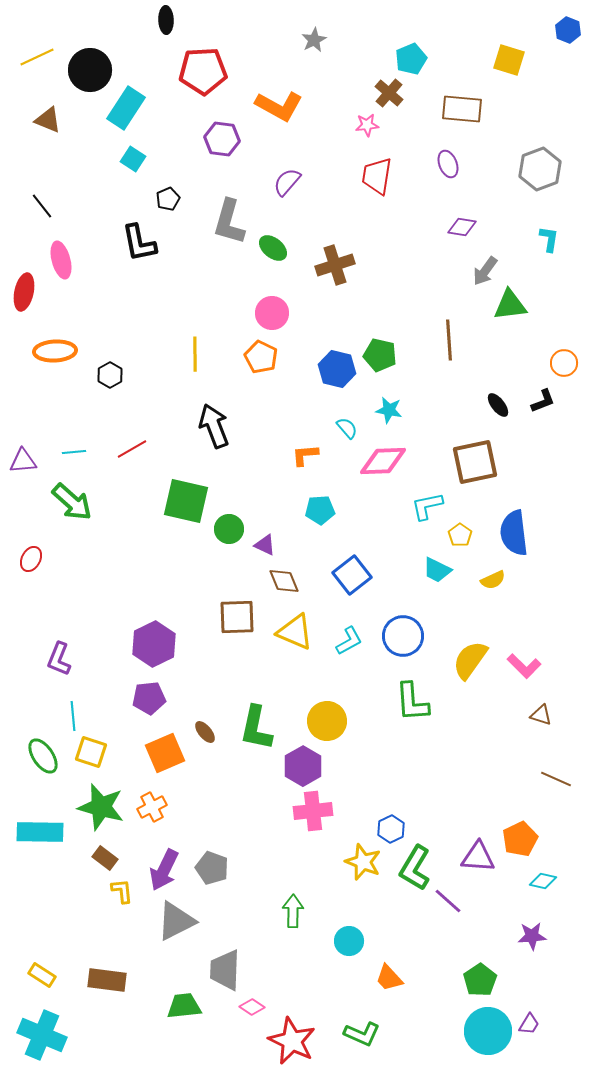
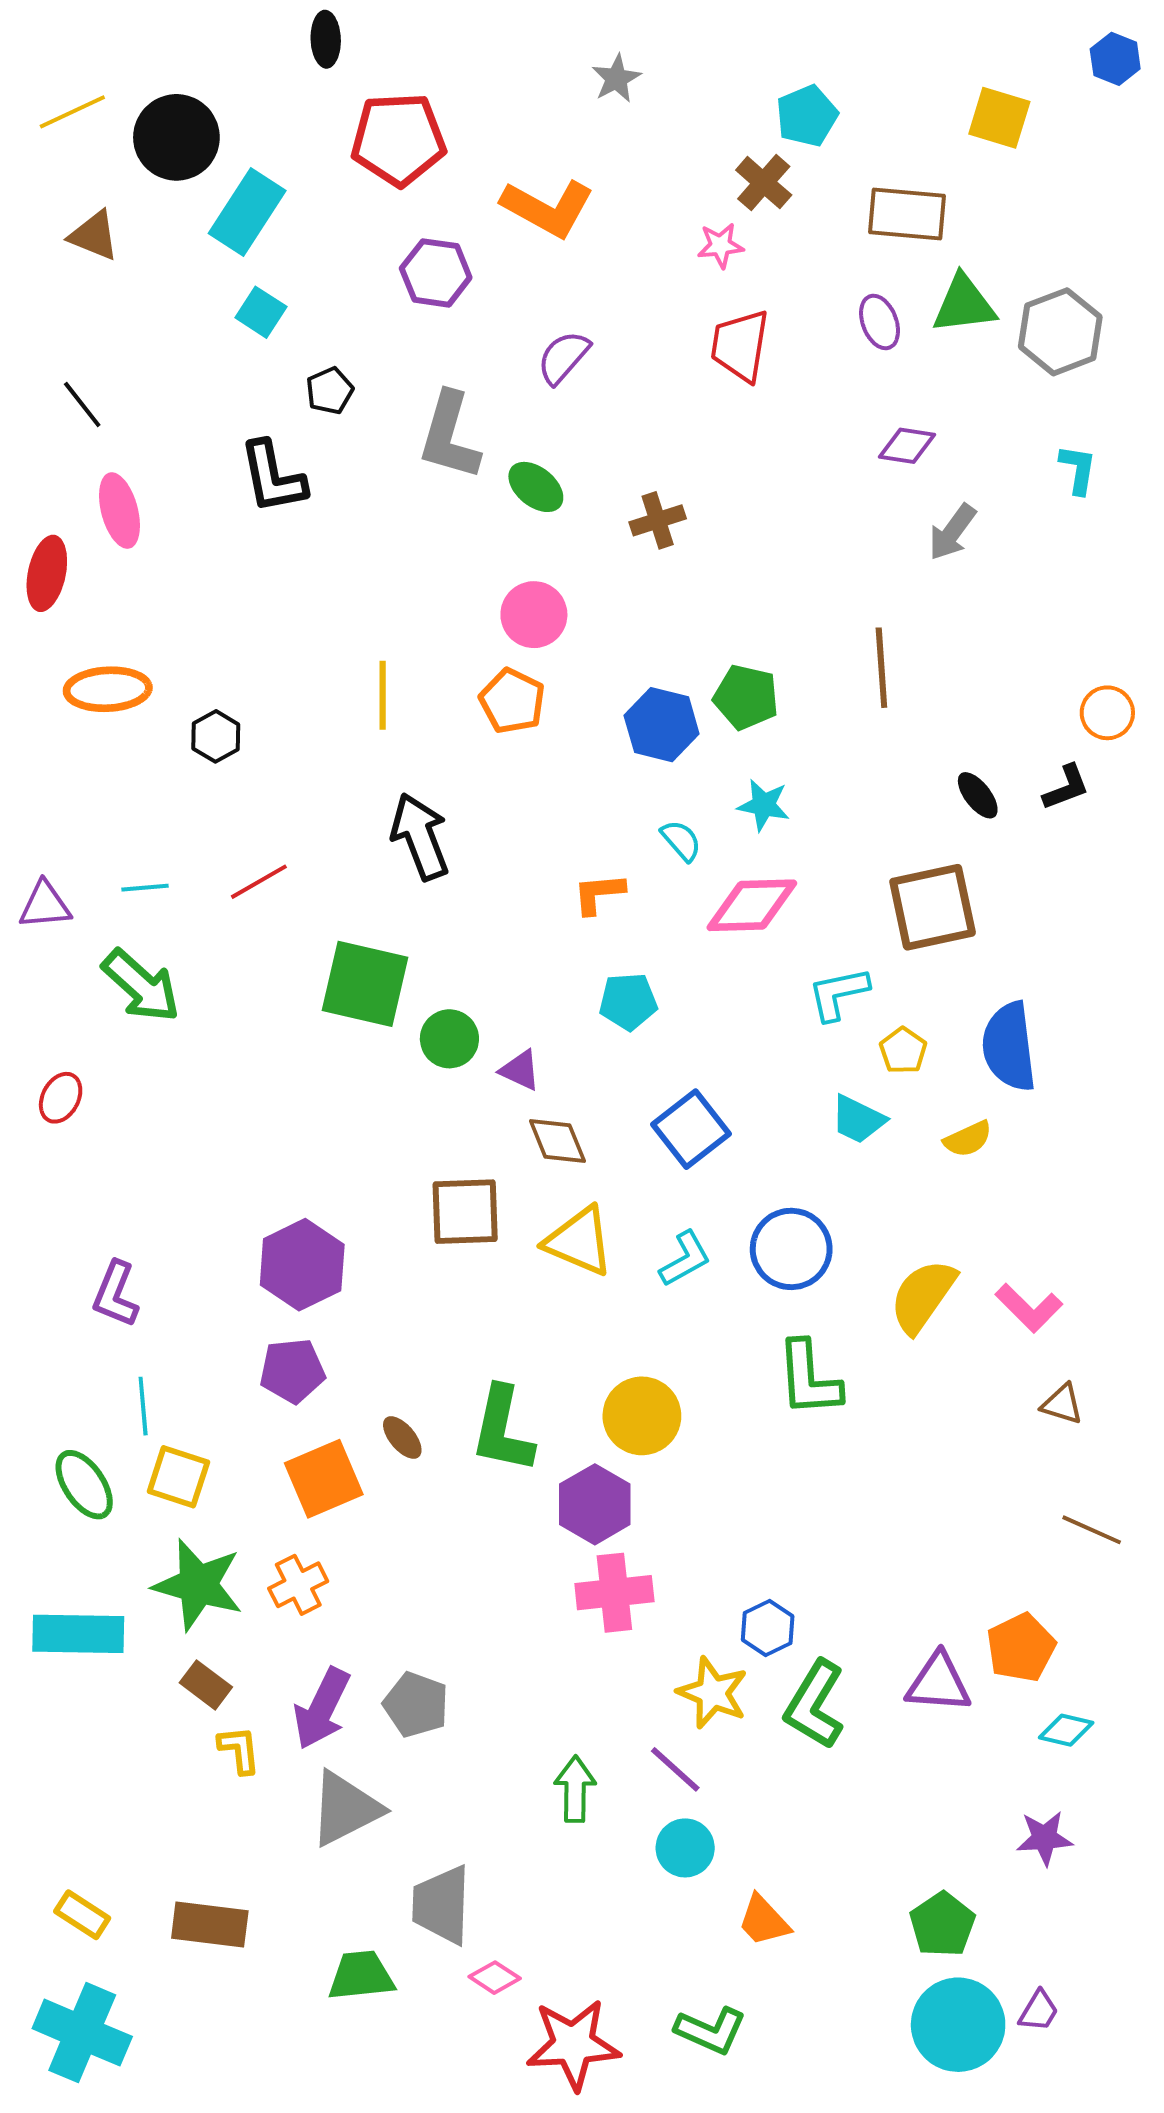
brown cross: (335, 265) -> (658, 520), size x0.7
green triangle: (510, 305) -> (964, 304), moved
purple line: (448, 901) -> (675, 1769), moved
red star: (292, 1041) -> (573, 2044), turned -30

